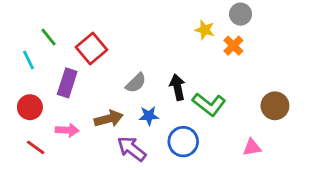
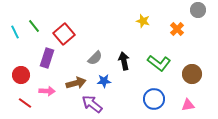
gray circle: (241, 14) -> (198, 10), moved
orange cross: (233, 46) -> (177, 29), moved
cyan line: (28, 60) -> (15, 32), moved
green L-shape: (209, 104) -> (159, 63), moved
blue circle: (183, 142) -> (154, 99), moved
pink triangle: (252, 147) -> (188, 105), moved

